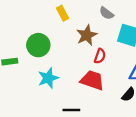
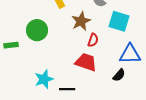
cyan star: (48, 78) -> (44, 79), moved

